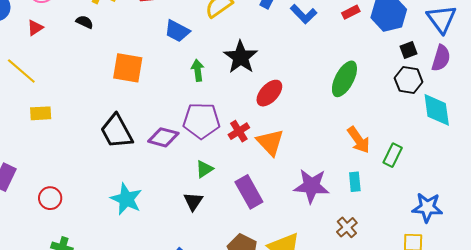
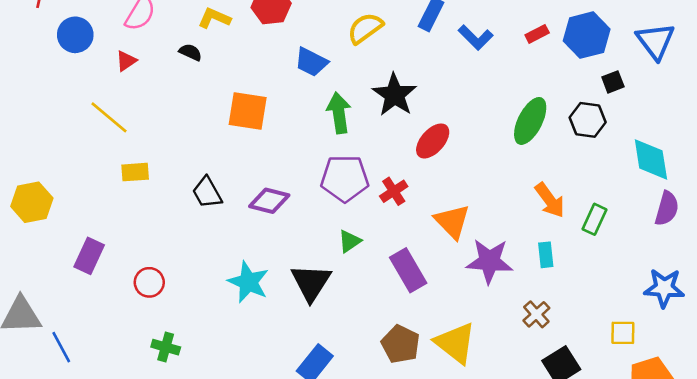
purple semicircle: (441, 58) -> (667, 209), moved
green arrow: (198, 70) -> (339, 113), size x1.4
black hexagon: (409, 80) -> (588, 120), moved
black trapezoid: (117, 131) -> (207, 193), moved, size x0.7
purple diamond: (163, 137) -> (269, 201), moved
orange triangle: (270, 142) -> (452, 222), moved
black triangle: (193, 201) -> (311, 282), moved, size x1.6
blue star: (427, 207) -> (664, 288), moved

